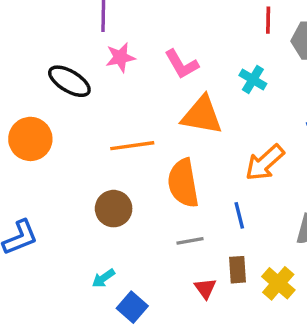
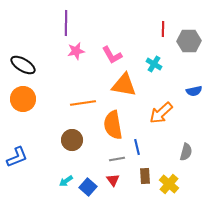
black ellipse: (69, 81) -> (23, 65), moved
blue line: (239, 215) -> (137, 147), moved
red triangle: (205, 288) -> (113, 180), moved
blue square: (132, 307) -> (88, 187), moved

